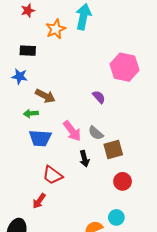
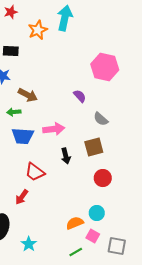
pink arrow: (72, 131) -> (54, 129), turned -60
gray semicircle: (96, 133) -> (101, 119), moved

